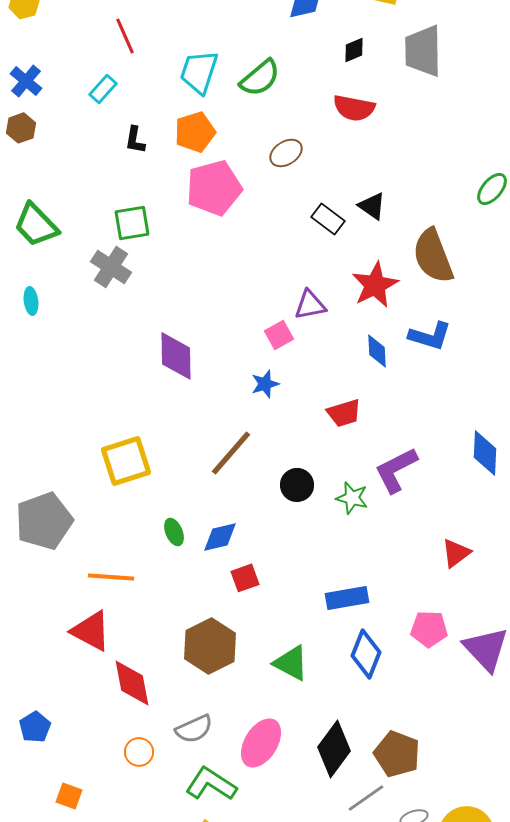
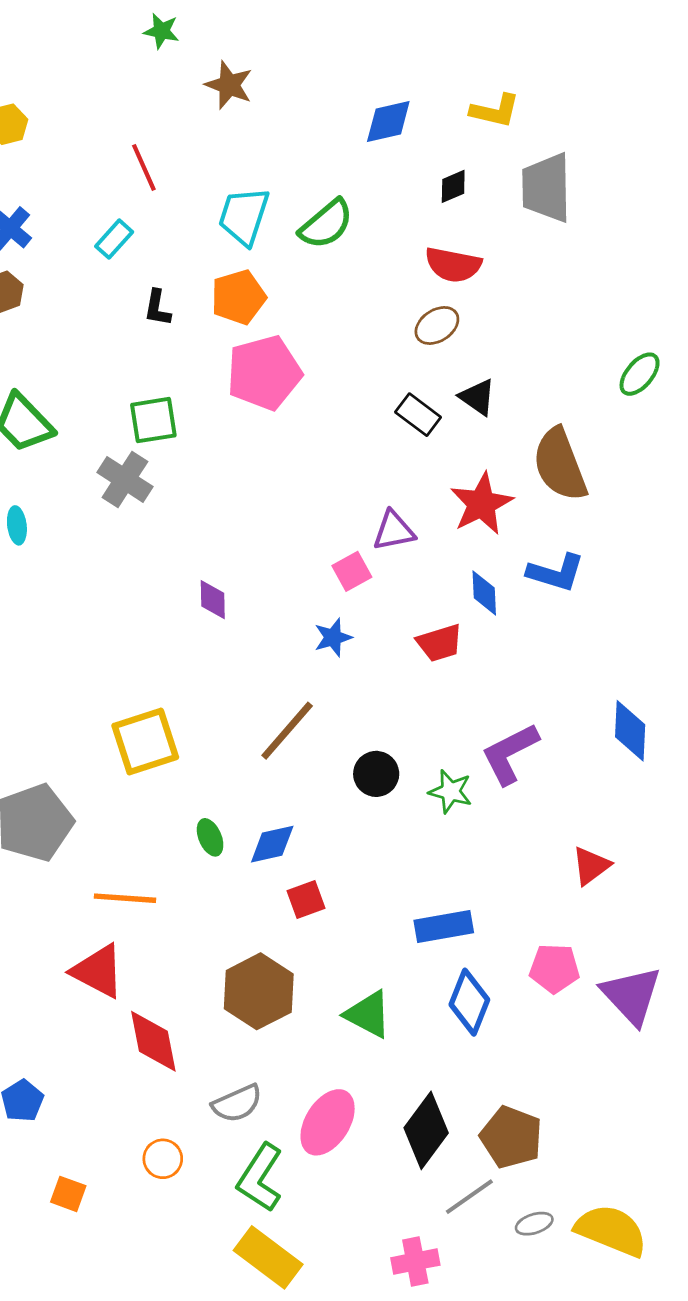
brown ellipse: (286, 153) -> (437, 325), moved
purple diamond: (176, 356) -> (213, 600), size x0.6
red trapezoid: (344, 413) -> (440, 643), moved
orange circle: (139, 752) -> (163, 1159), moved
green L-shape: (211, 784) -> (260, 1178), turned -90

